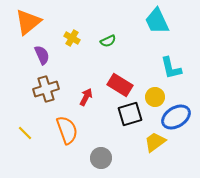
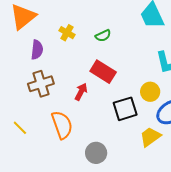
purple semicircle: (42, 55) -> (37, 50), turned 30
red rectangle: (120, 85) -> (103, 72), moved

